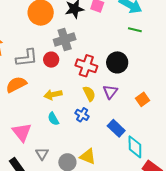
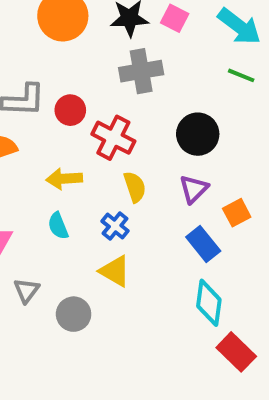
gray cross: (65, 40) -> (141, 71), moved
red cross: (86, 66) -> (113, 138), moved
purple triangle: (110, 92) -> (194, 189), moved
blue rectangle: (116, 128) -> (203, 244), moved
yellow triangle: (88, 156) -> (115, 271), moved

